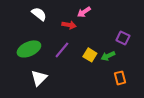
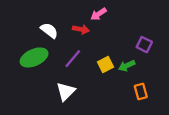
white semicircle: (39, 14) -> (49, 30), moved
yellow square: (90, 55) -> (106, 65), turned 32
white triangle: (39, 78) -> (66, 91), moved

